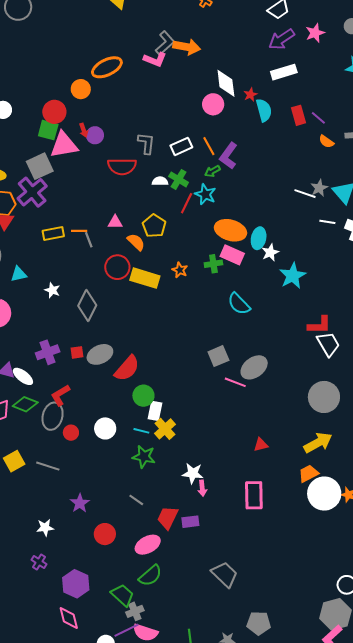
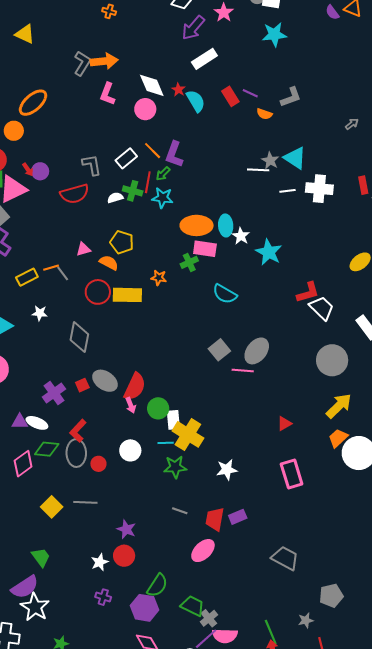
pink L-shape: (155, 60) -> (108, 94), moved, turned 105
red line: (187, 203) -> (148, 182), moved
white star: (52, 290) -> (40, 313), moved
gray ellipse: (100, 354) -> (105, 381), turned 75
yellow cross: (165, 429) -> (188, 434), size x1.4
pink arrow: (202, 488) -> (131, 405), moved
red circle: (105, 534) -> (124, 556), moved
green semicircle: (150, 576) -> (157, 585), moved

